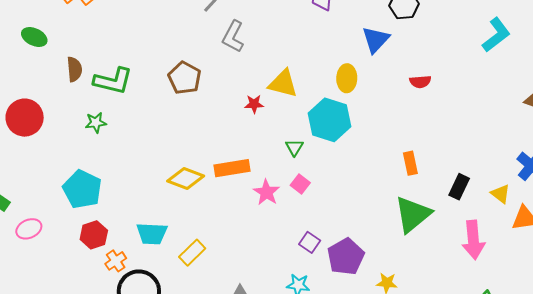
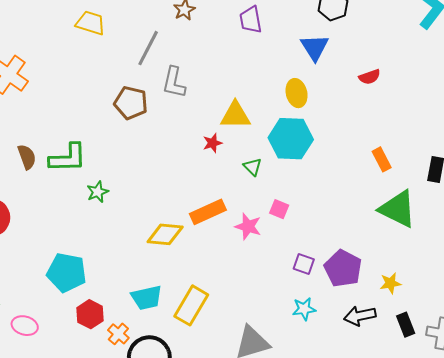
brown pentagon: (185, 78) -> (131, 103), moved
green star: (96, 123) -> (98, 192), moved
green triangle: (294, 147) -> (253, 167), moved
green triangle: (413, 214) -> (398, 209), turned -39
pink ellipse: (29, 229) -> (25, 326), turned 55
yellow rectangle: (192, 253) -> (191, 305), size x1.4

